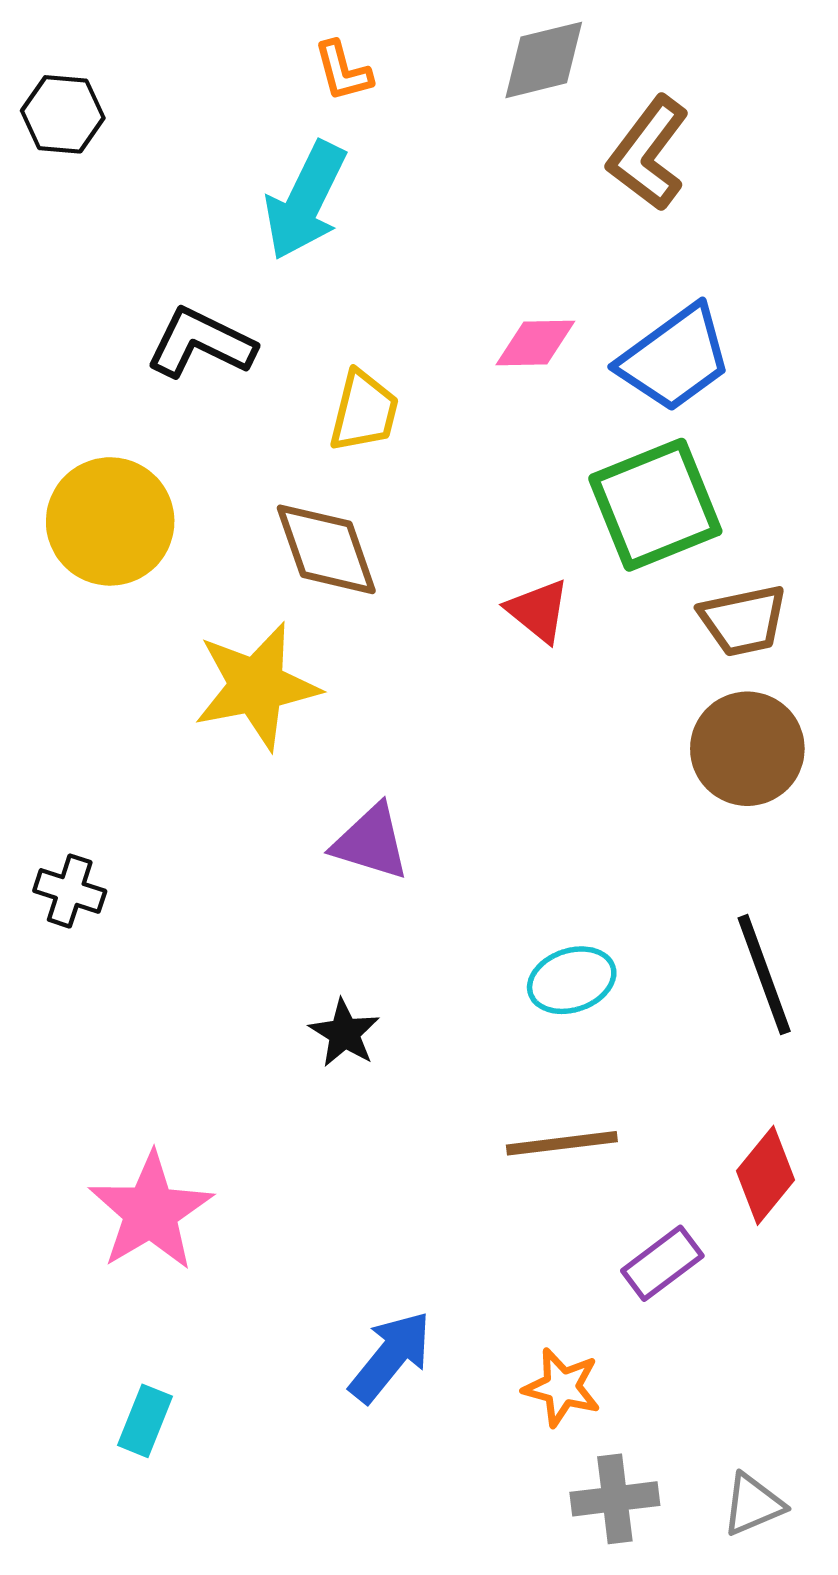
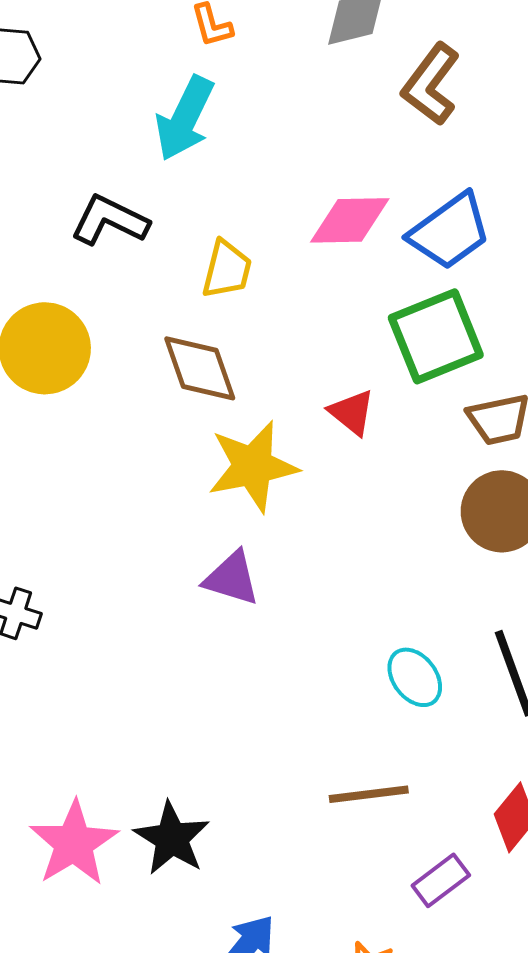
pink diamond: (535, 343) -> (350, 220), size x1.4
yellow star: (257, 686) -> (253, 466), moved
cyan ellipse: (572, 980) -> (415, 677), moved, turned 72
black star: (344, 1033) -> (172, 838), moved, size x1.5

